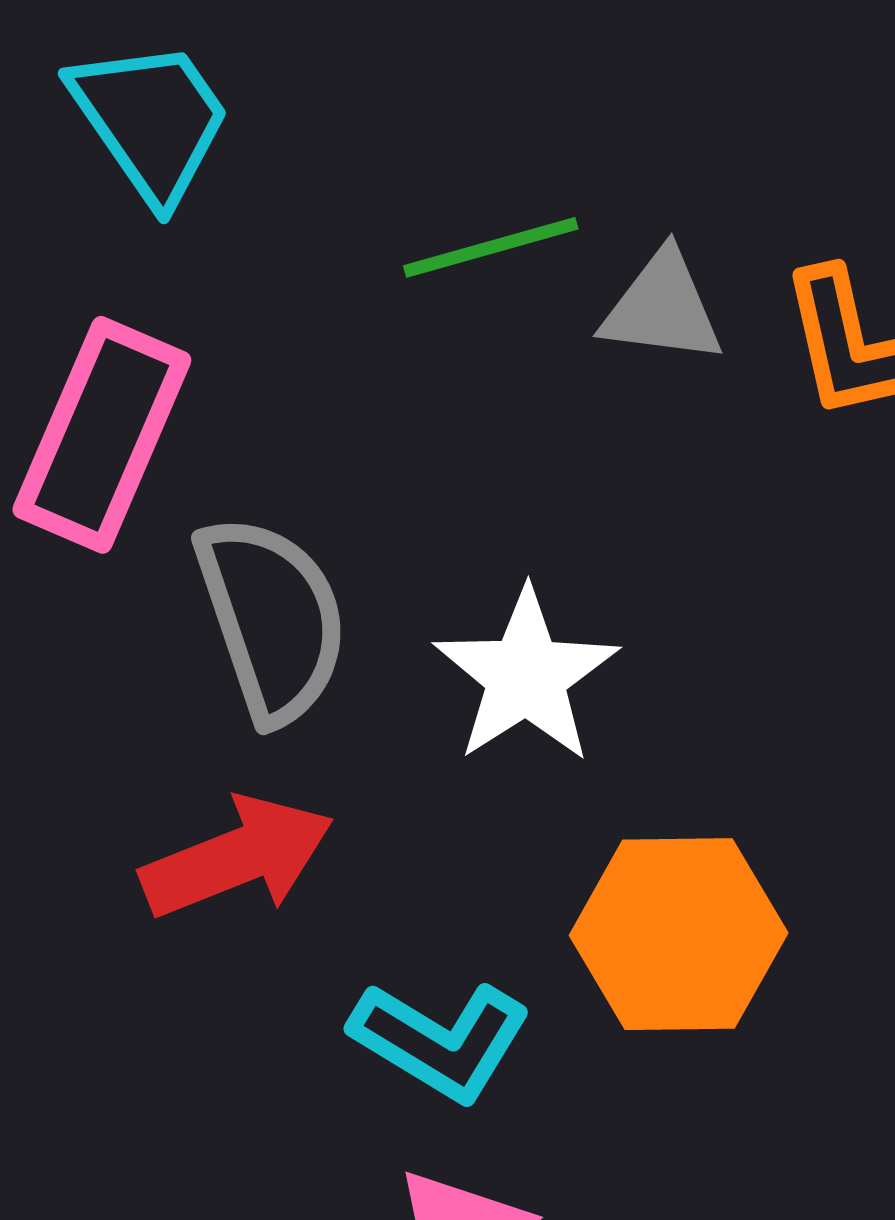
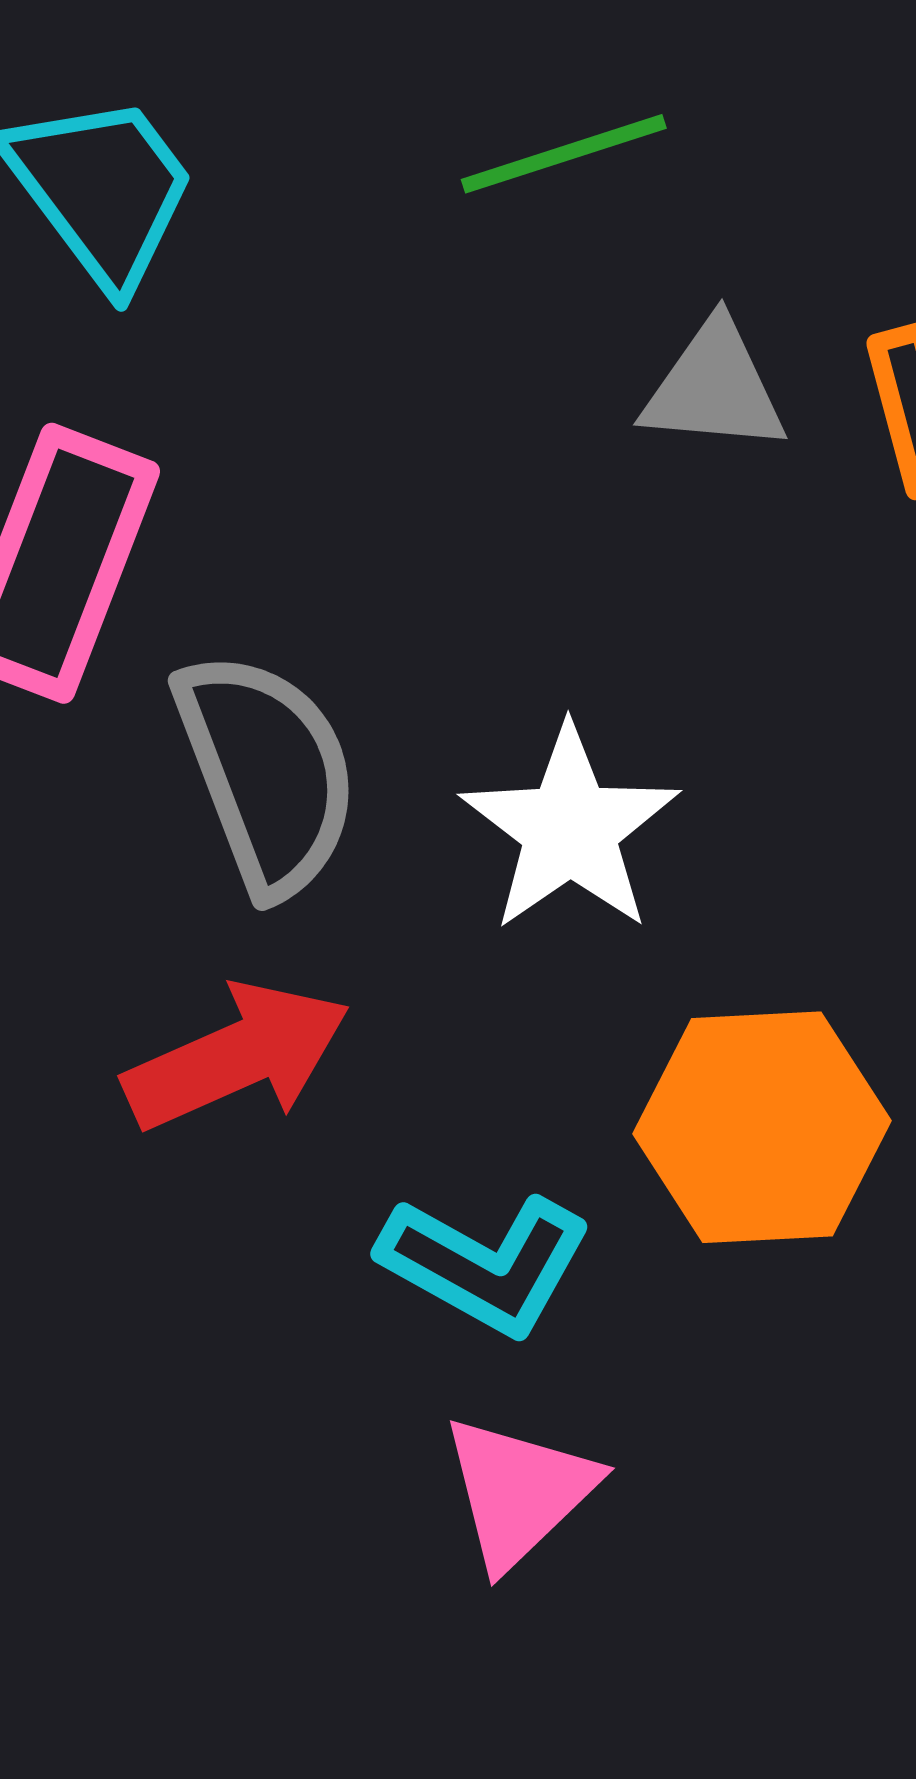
green line: (491, 247) -> (564, 154), moved

